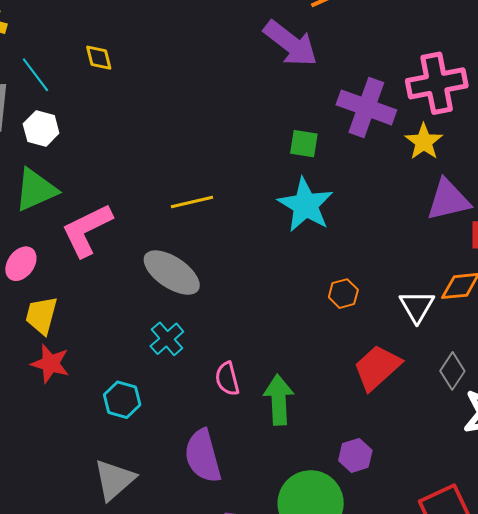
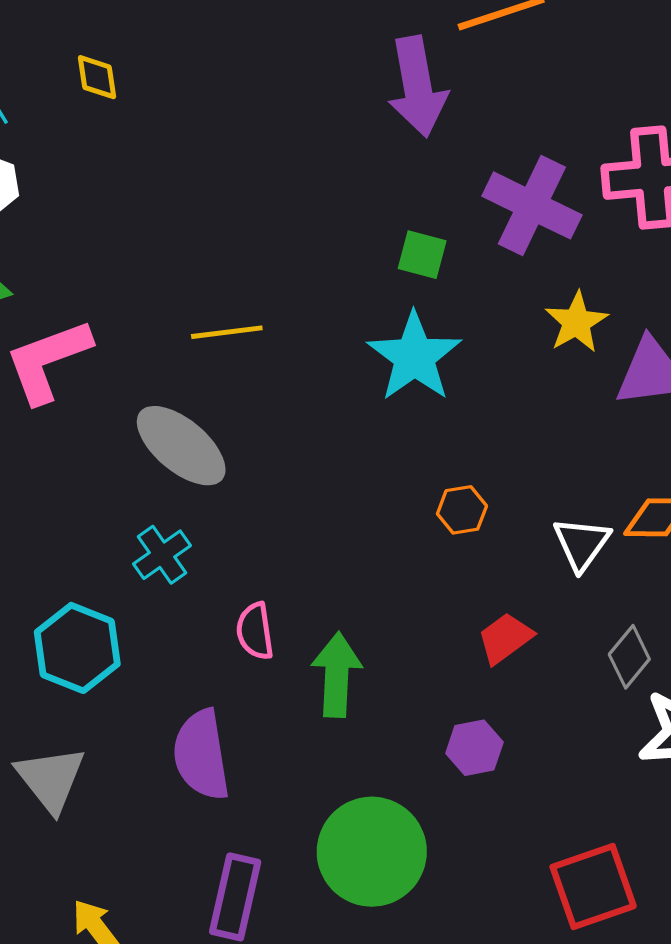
purple arrow: (291, 43) -> (417, 87), turned 36
yellow star: (424, 142) -> (576, 322), moved
red trapezoid: (377, 368) -> (505, 638), size x0.7
cyan hexagon: (122, 400) -> (77, 648), size x1.4
purple hexagon: (355, 455) -> (474, 748), moved
gray triangle: (114, 480) -> (51, 779), turned -33

